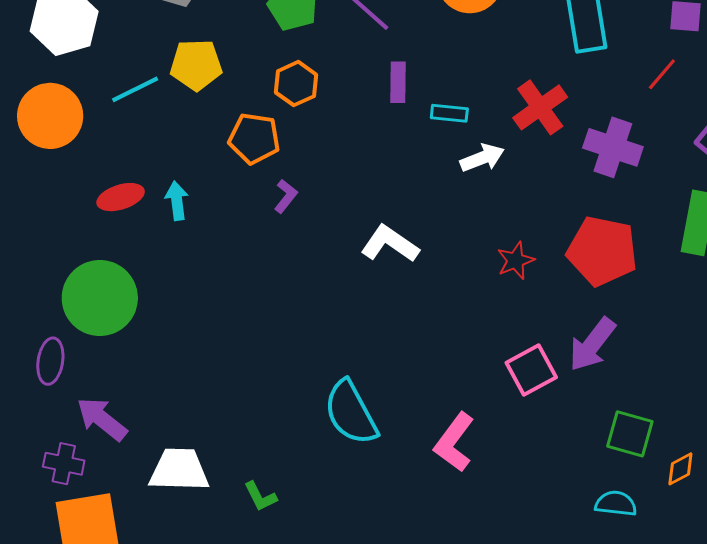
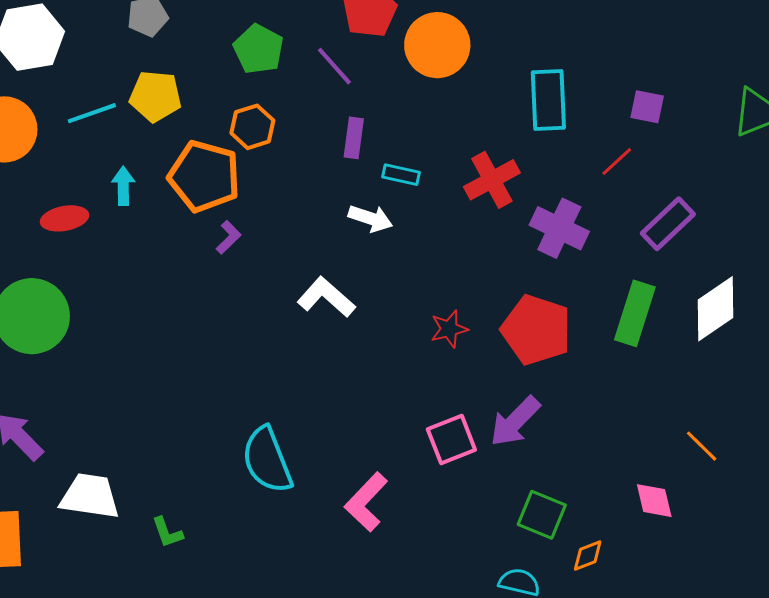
orange pentagon: (254, 138) -> (204, 176), size x1.4
white arrow: (482, 158) -> (370, 218), moved, turned 33
cyan arrow: (177, 201) -> (123, 186), moved

